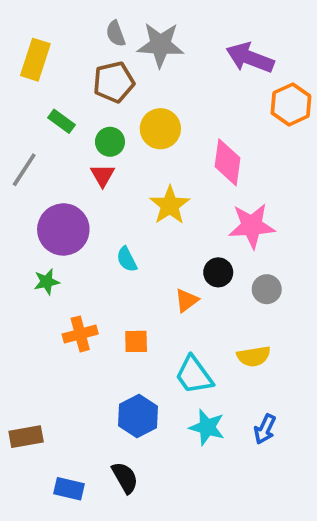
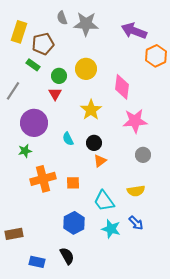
brown pentagon: (114, 82) -> (43, 44), moved
black circle: (218, 272) -> (94, 143), moved
orange cross: (80, 334) -> (43, 179), size x1.4
blue arrow: (265, 429) -> (136, 223), moved, turned -70

